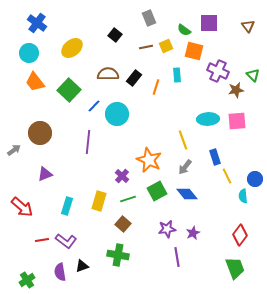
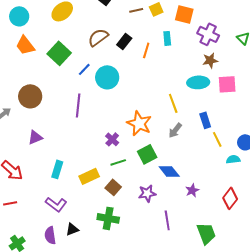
brown semicircle: (108, 74) -> (98, 37), turned -35
brown star: (236, 90) -> (210, 60), moved
blue diamond: (187, 194) -> (169, 171), moved
cyan semicircle: (243, 196) -> (233, 159), turned 88
yellow rectangle: (99, 201) -> (89, 176), moved, turned 48
purple star: (167, 229) -> (147, 193), moved
purple star: (193, 233) -> (192, 190), moved
red line: (42, 240) -> (10, 203), moved
green trapezoid: (235, 268) -> (206, 233), moved

